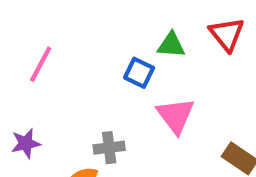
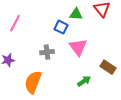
gray cross: (109, 148) -> (47, 52), moved

